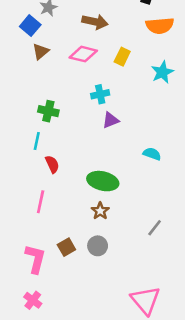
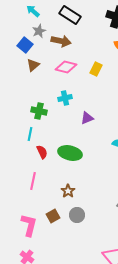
brown arrow: (95, 22) -> (61, 41), moved
cyan cross: (100, 94) -> (65, 98), moved
green ellipse: (103, 181) -> (70, 153), moved
brown star: (100, 211) -> (68, 191), moved

